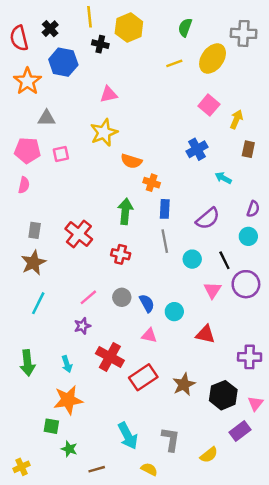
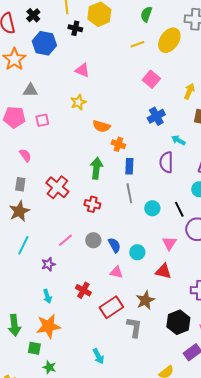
pink triangle: (109, 94) -> (82, 70), turned 35
pink square: (209, 105) -> (151, 79), moved
yellow star: (104, 133) -> (78, 102), size x0.7
pink semicircle: (24, 185) -> (25, 155), moved, turned -48
purple semicircle: (208, 218) -> (166, 162), moved, turned 130
pink triangle: (213, 290) -> (169, 243), moved
purple star: (82, 326) -> (48, 264), moved
red cross: (110, 357) -> (83, 290), size x0.7
green arrow: (27, 363) -> (14, 325), moved
brown star: (184, 384) -> (145, 300), moved
cyan arrow: (128, 436) -> (98, 356), size x0.7
gray L-shape: (171, 439) -> (134, 327), moved

